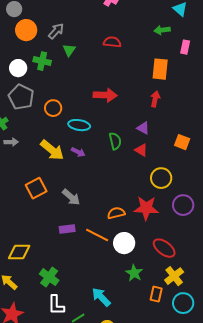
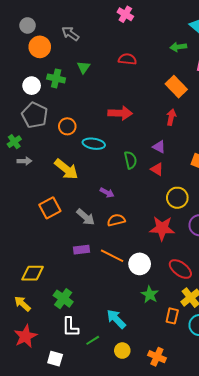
gray arrow: (56, 31) -> (70, 34), moved, turned -96
orange rectangle: (160, 69) -> (176, 87), turned -50
purple arrow: (78, 152) -> (107, 193), moved
orange semicircle: (116, 213) -> (116, 220), moved

